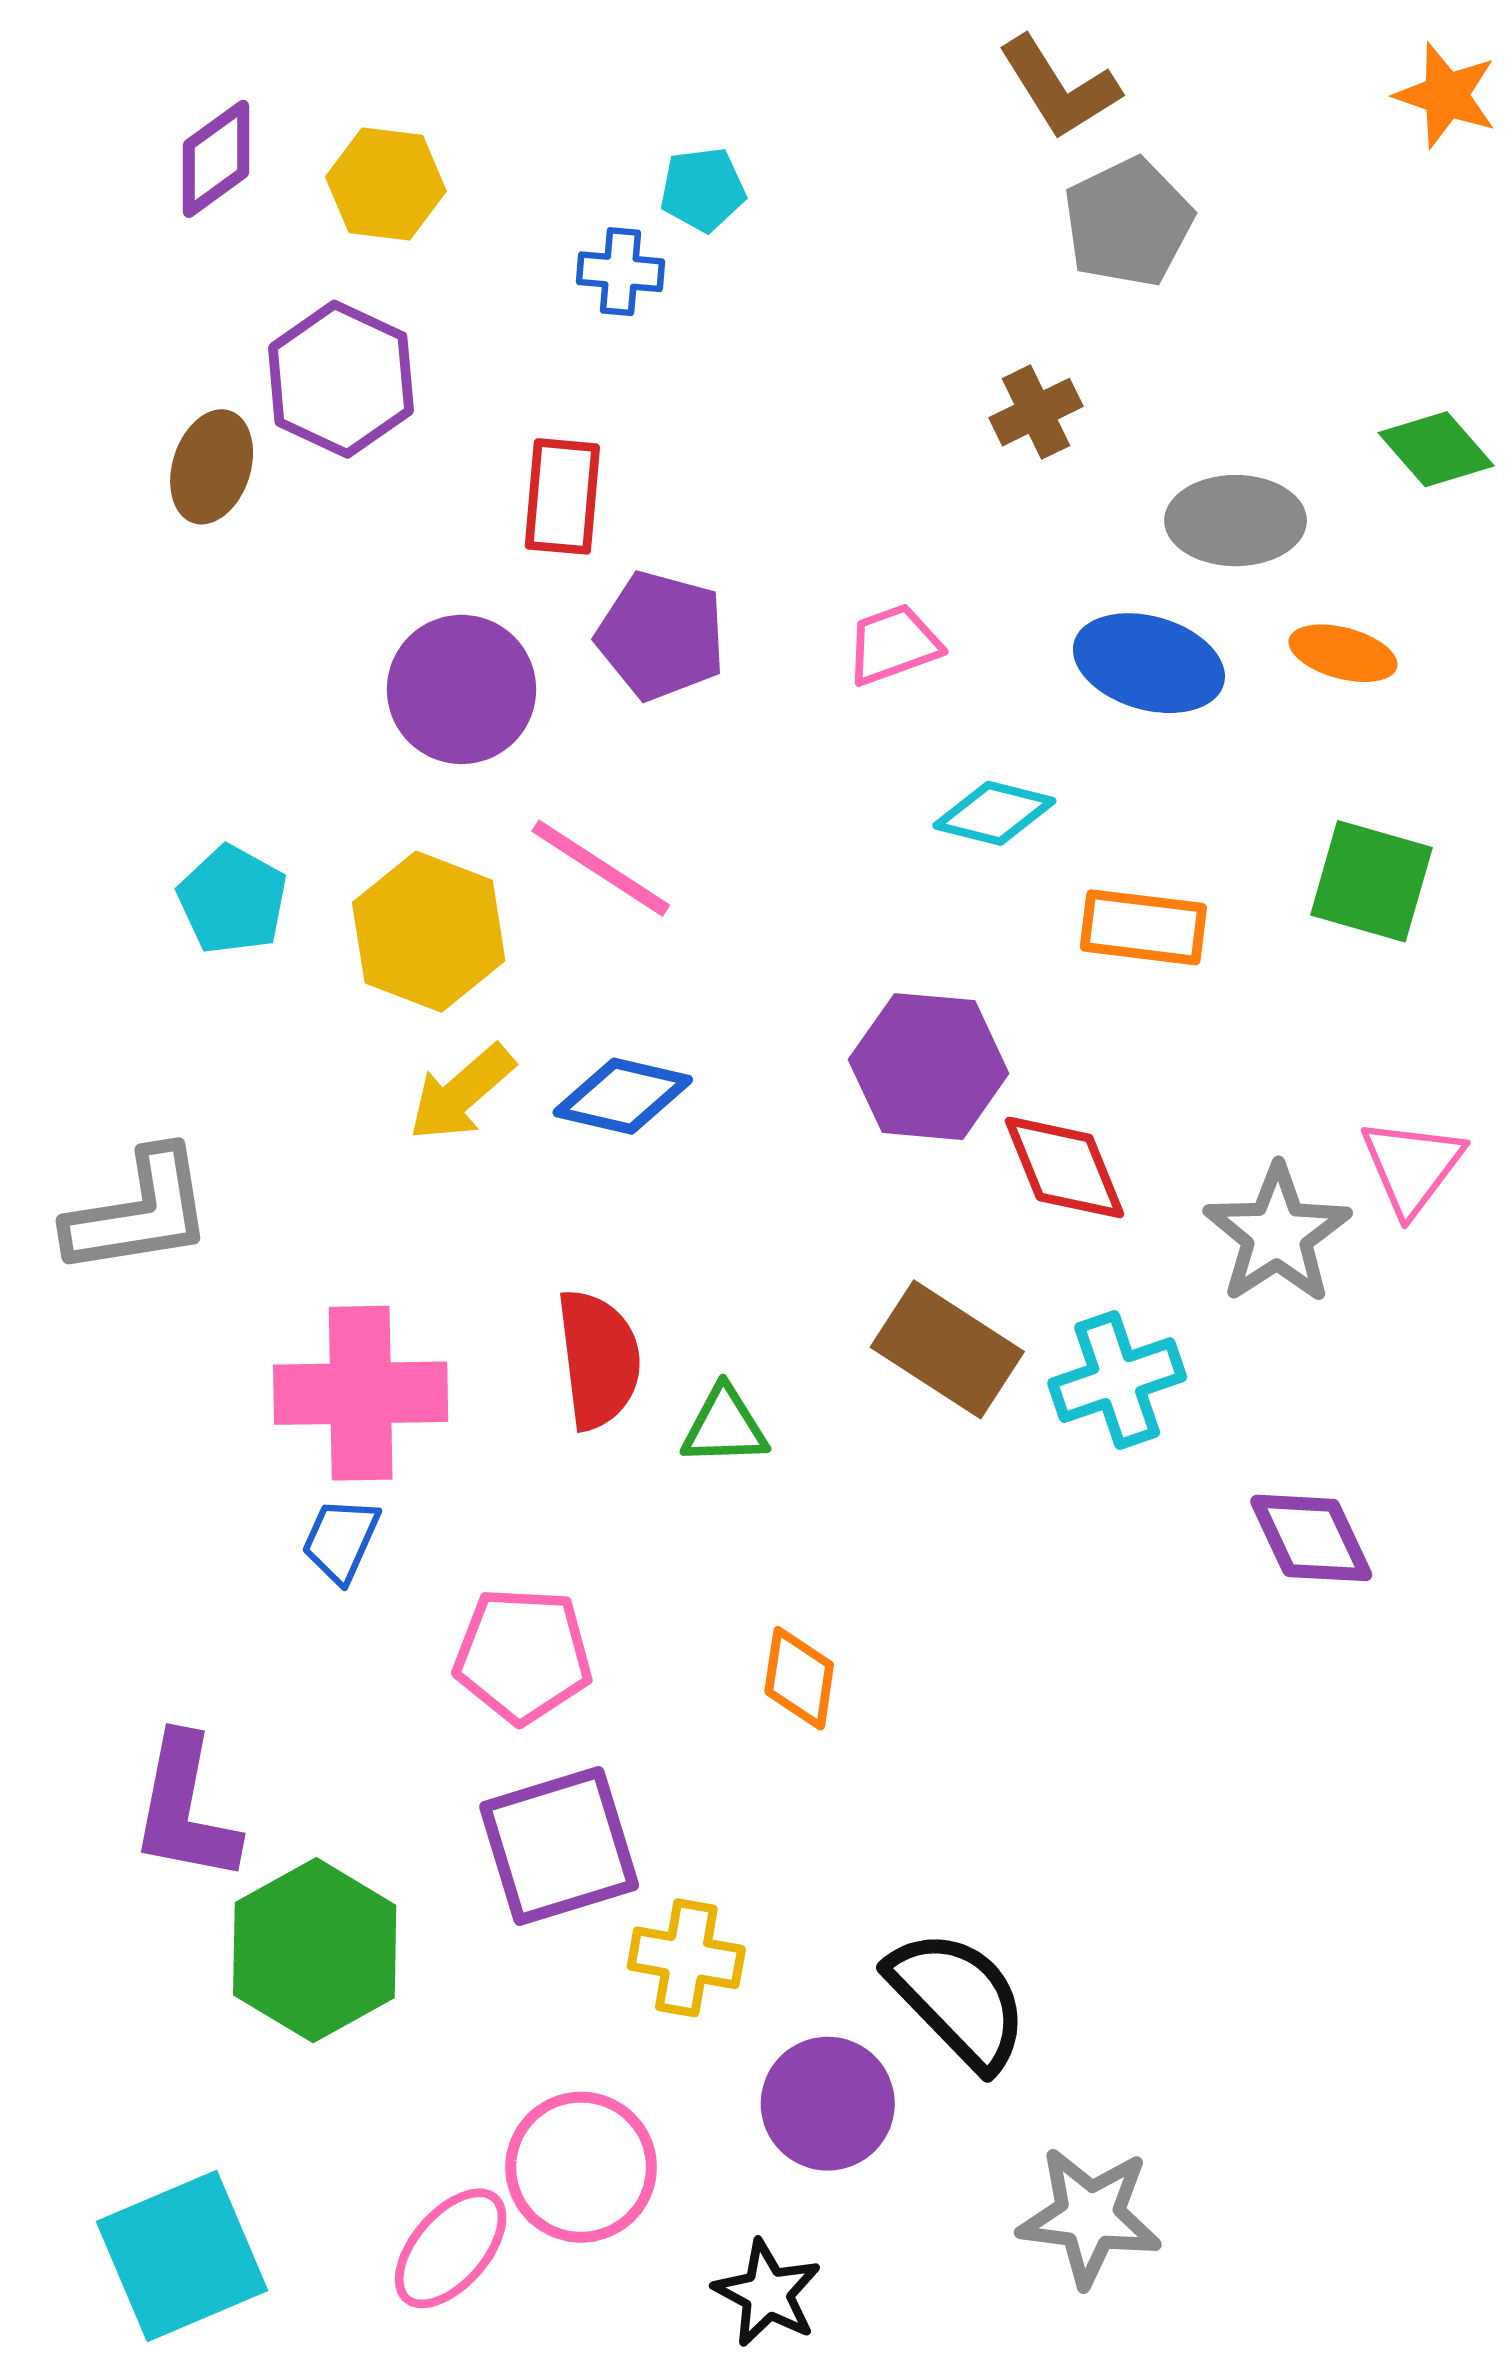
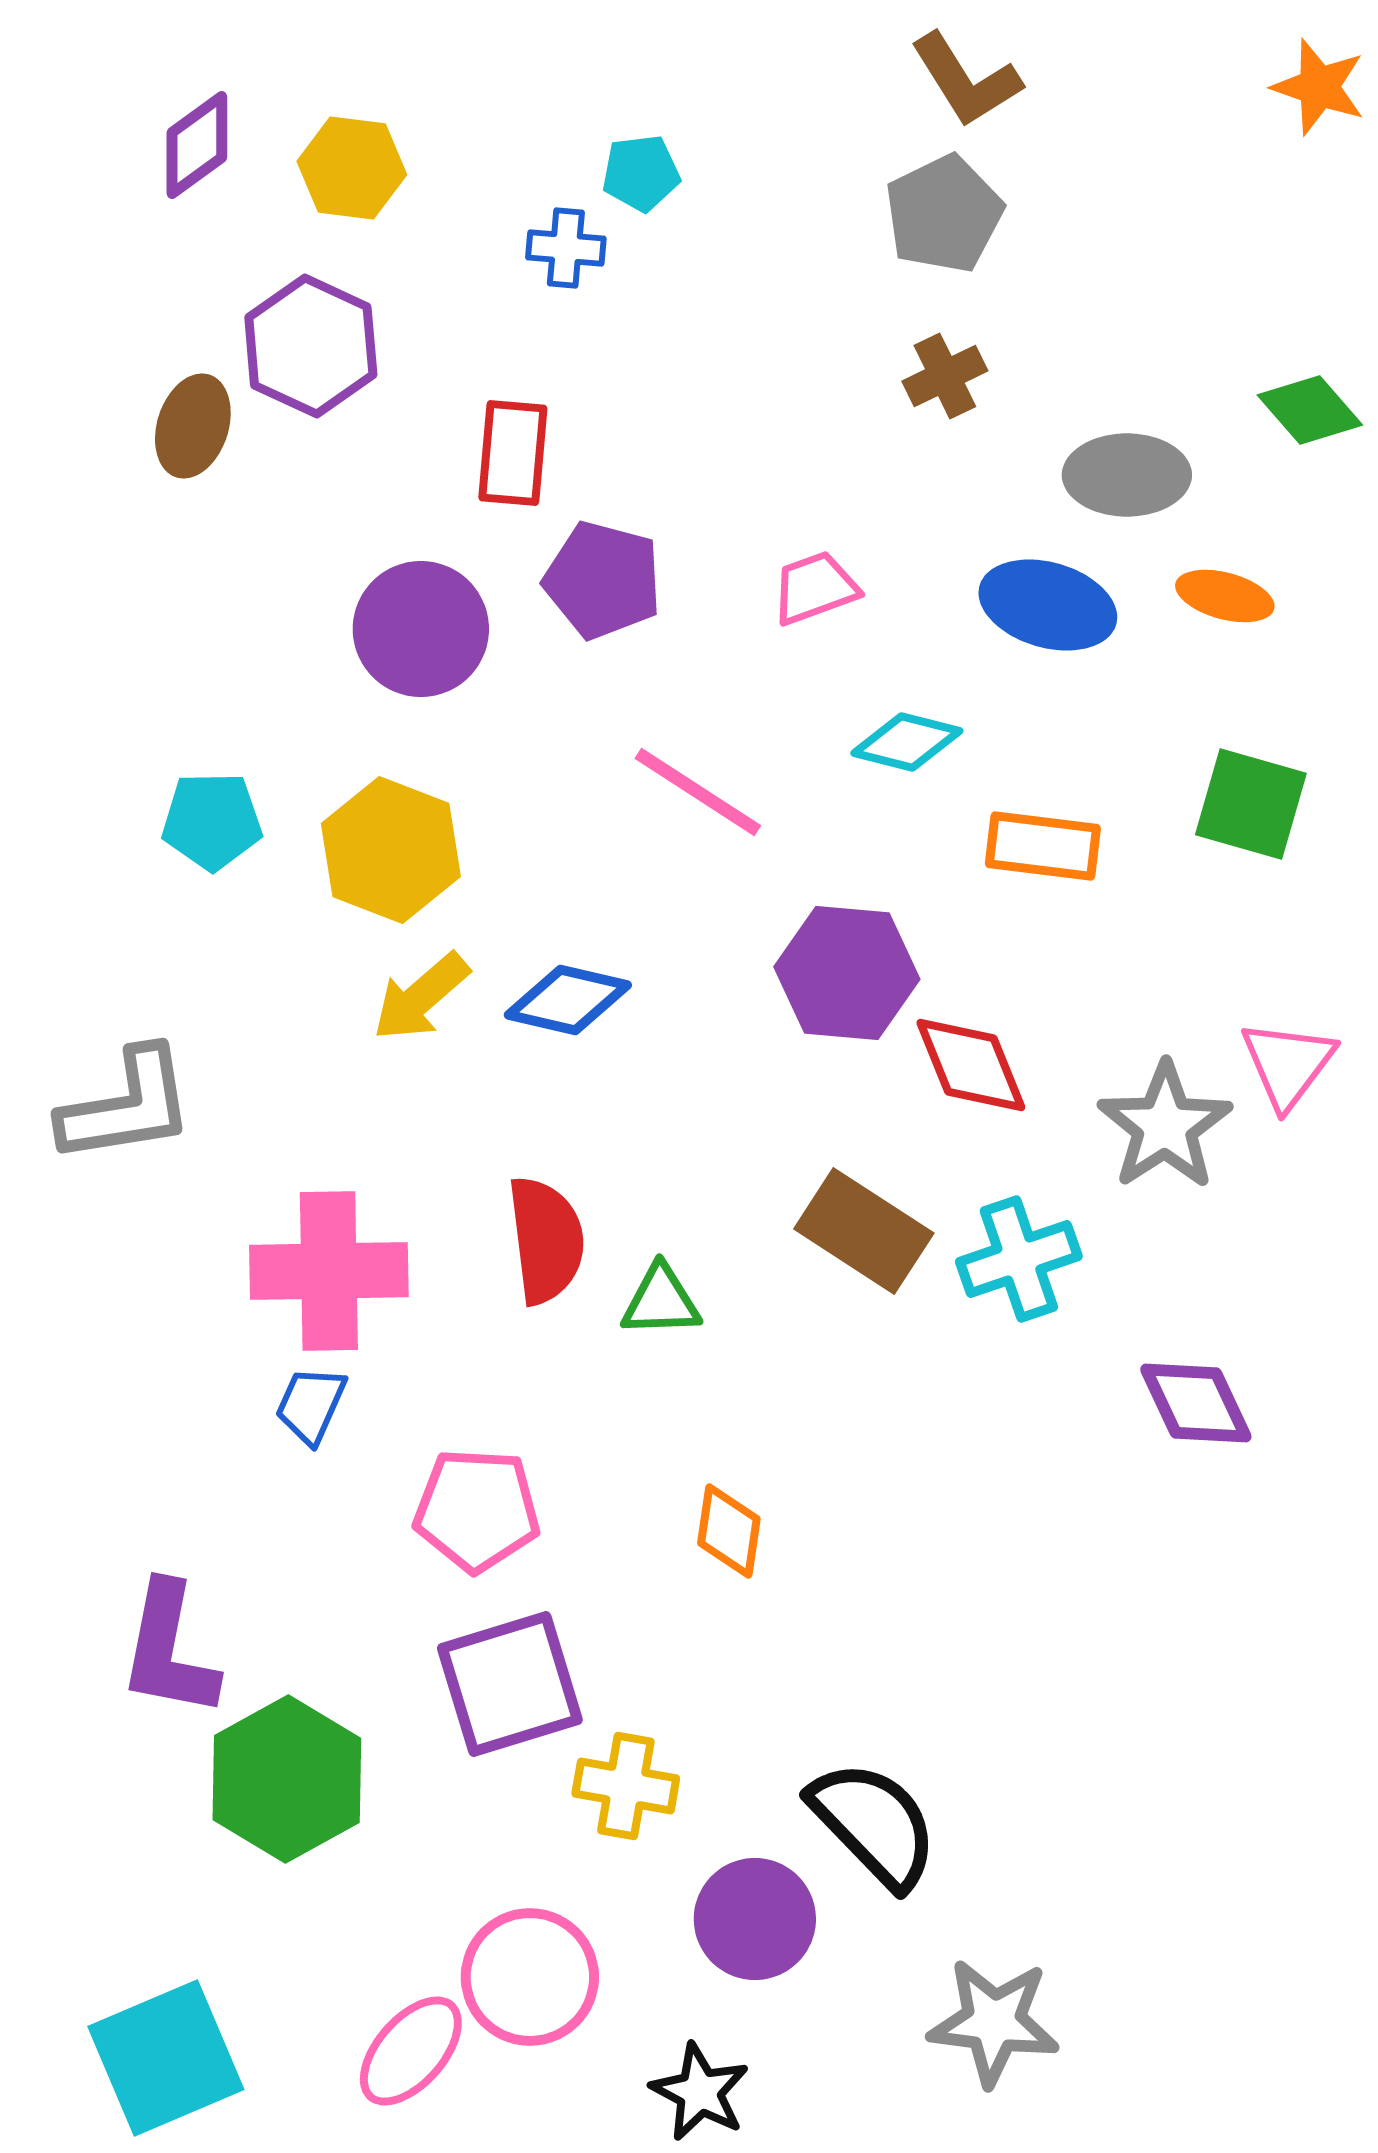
gray pentagon: (1128, 222) -> (944, 214), moved
pink line: (601, 868) -> (698, 792), moved
cyan pentagon: (232, 900) -> (212, 821), turned -30

